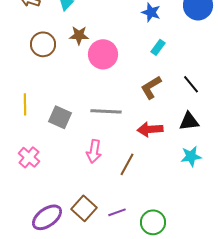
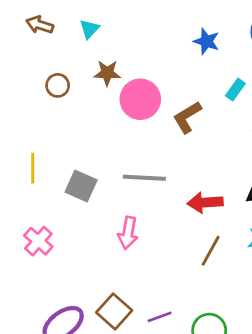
brown circle: (43, 44) -> (58, 85), size x0.7
cyan rectangle: (158, 47) -> (235, 90), moved
brown L-shape: (151, 87) -> (187, 117), moved
brown line: (127, 164) -> (211, 251), moved

